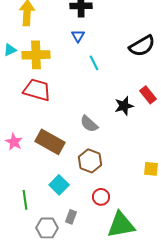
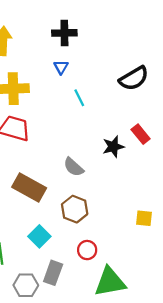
gray rectangle: (71, 217) -> (53, 273), size x1.5

